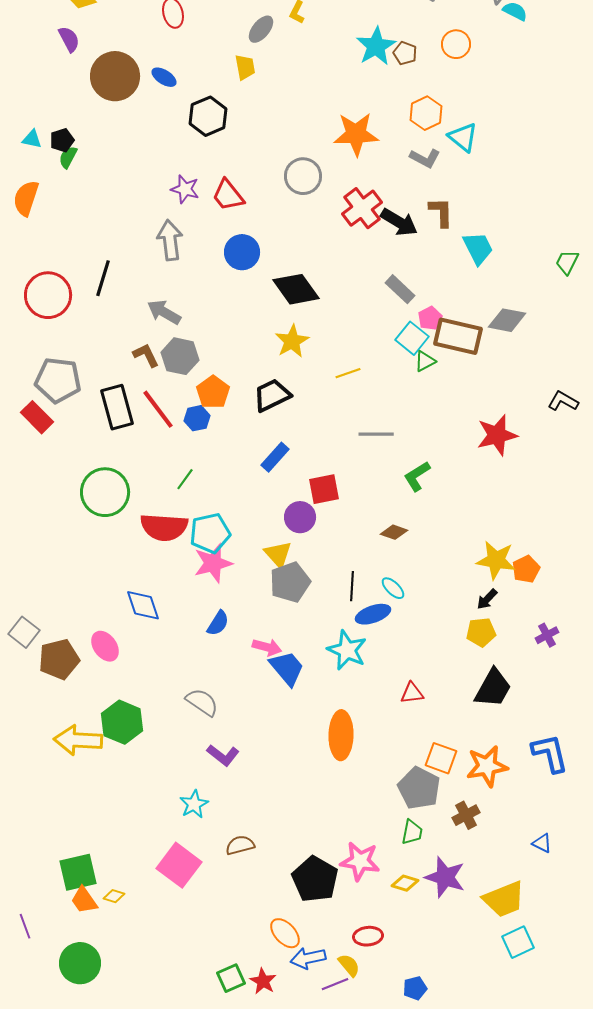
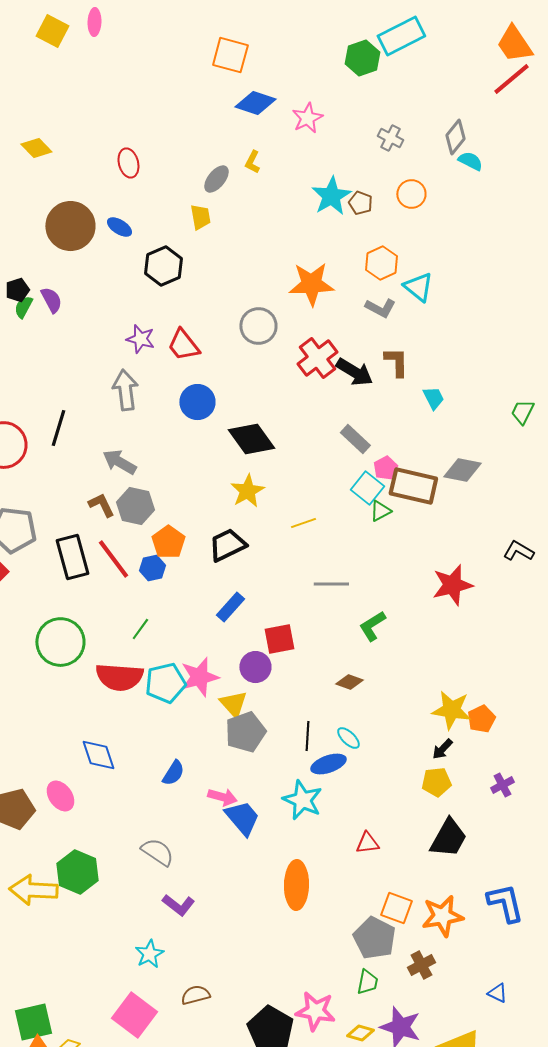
purple semicircle: (69, 39) -> (51, 300), moved
cyan trapezoid: (478, 248) -> (433, 398), size x0.7
pink star: (213, 563) -> (199, 677), moved

